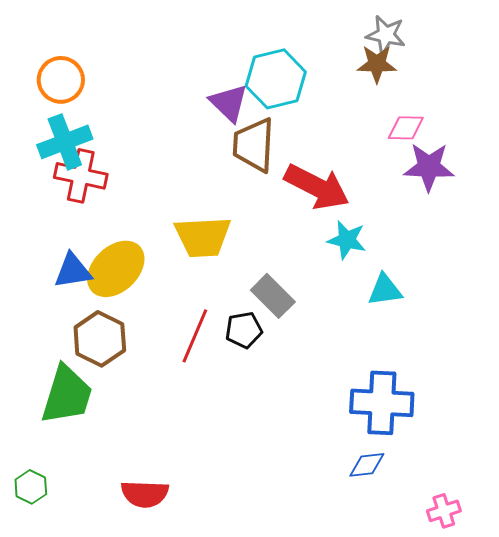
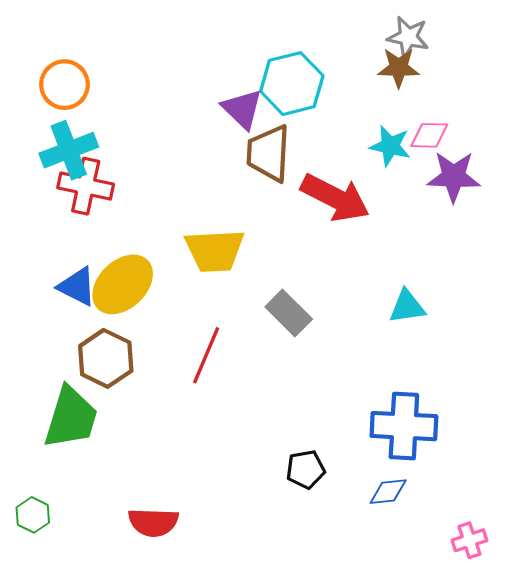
cyan star: (347, 240) -> (390, 146), moved
blue triangle: (73, 271) -> (77, 287), turned 36
black pentagon: (244, 330) -> (306, 469), moved

